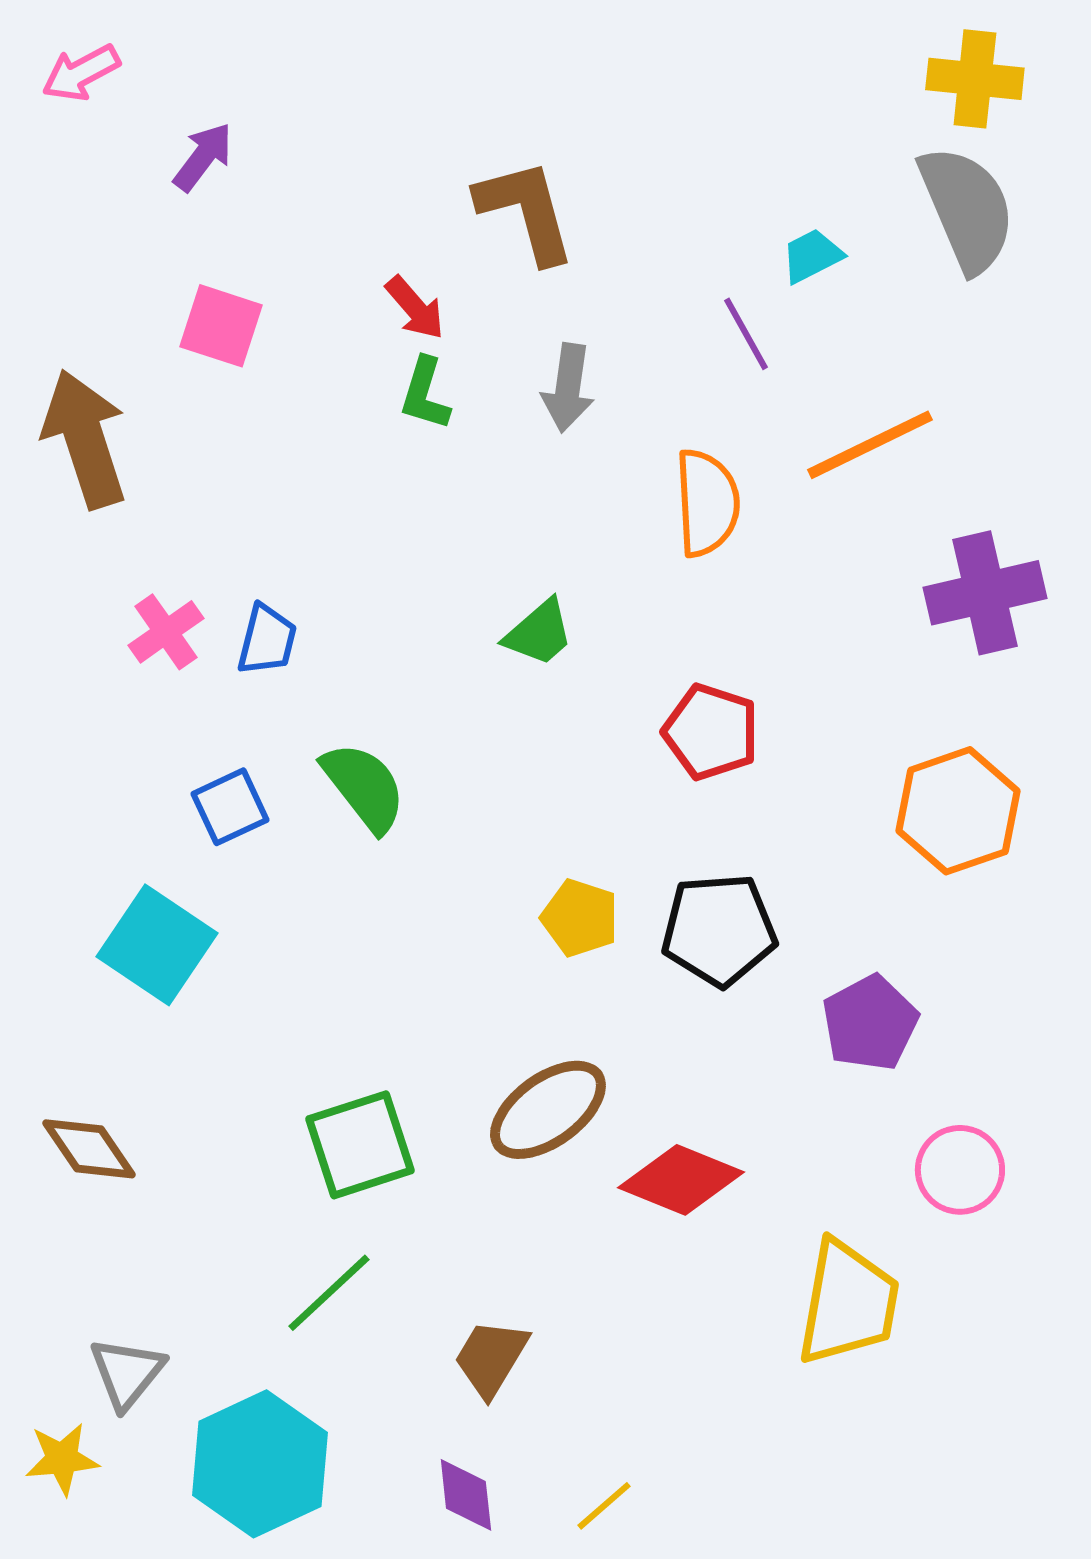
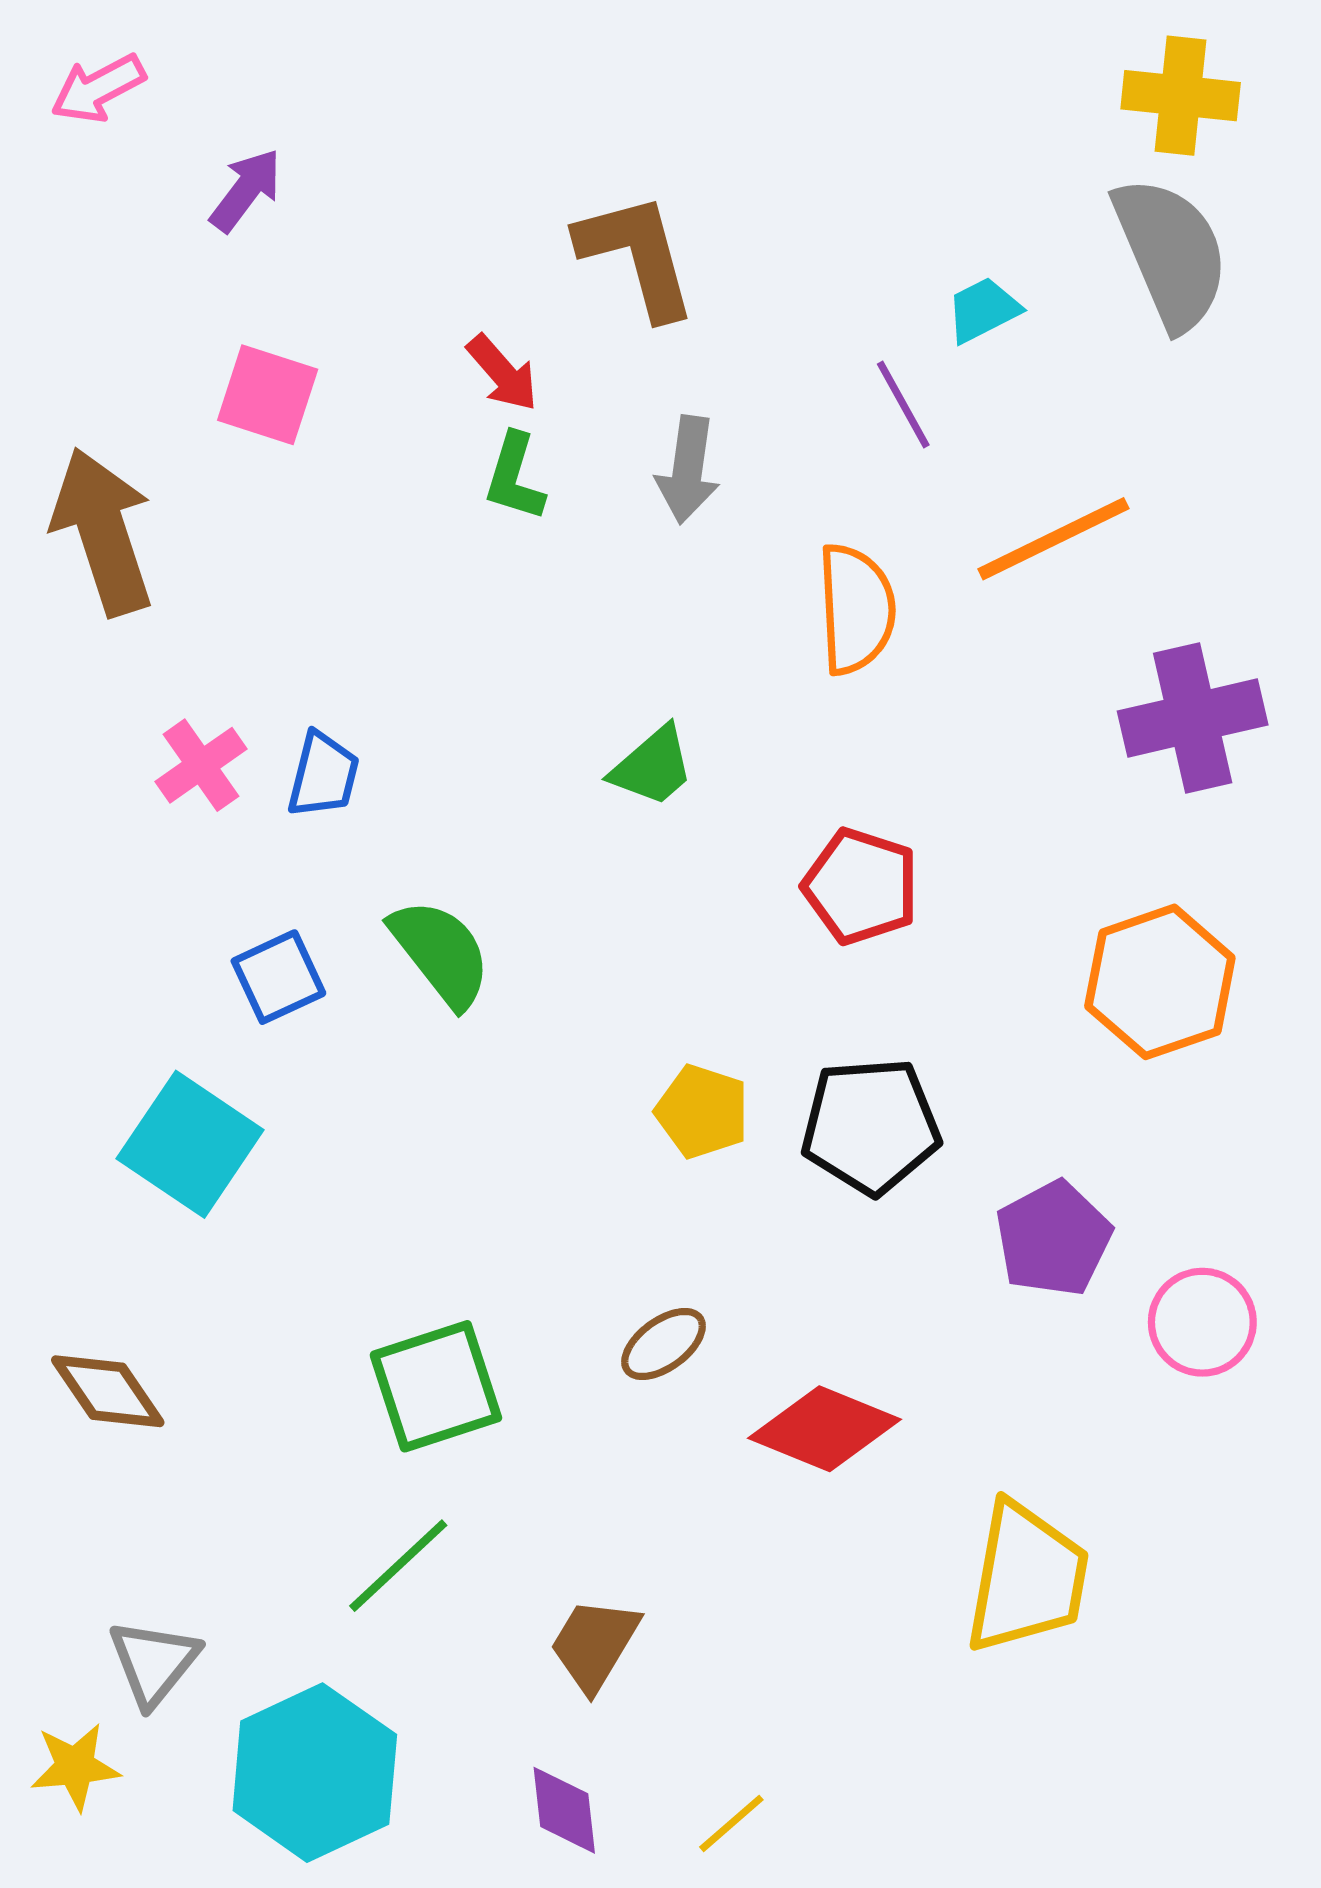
brown ellipse: (548, 1110) -> (664, 1344), size x0.6
pink circle: (960, 1170) -> (1202, 1322), moved

